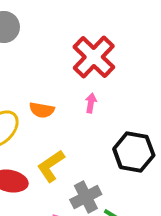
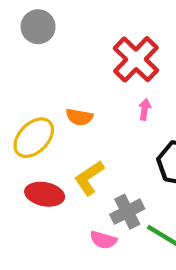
pink arrow: (91, 103) -> (145, 109), moved

